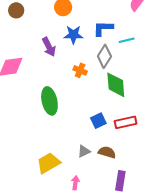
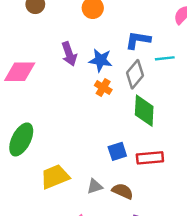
blue star: (73, 35) -> (101, 60), moved
green ellipse: (49, 101) -> (21, 139), moved, turned 32
yellow trapezoid: (48, 163) -> (55, 177), moved

